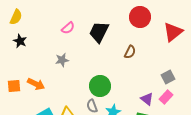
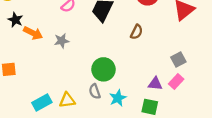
orange arrow: (36, 84) -> (33, 33), moved
purple triangle: (147, 99) -> (155, 84), turned -32

